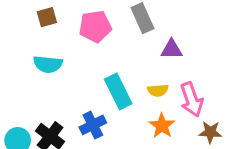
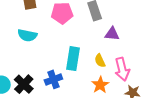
yellow semicircle: (158, 90) -> (100, 61), turned 64
cyan rectangle: (118, 91) -> (73, 59), turned 30

